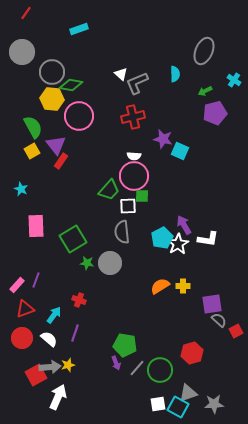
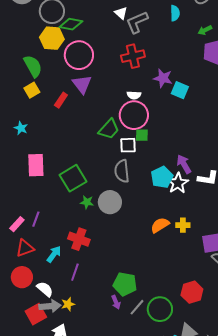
purple triangle: (56, 145) -> (82, 84), moved
red cross: (79, 300) -> (79, 239), size x1.5
white semicircle: (49, 339) -> (45, 289), moved

